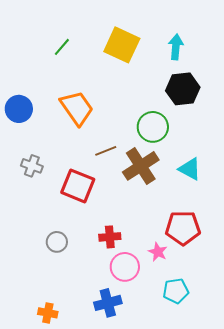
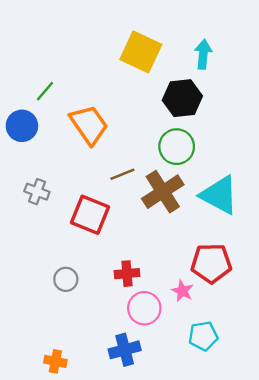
green line: (62, 47) -> (45, 91), moved
black hexagon: (183, 89) -> (182, 98), moved
cyan triangle: (190, 169) -> (219, 195), size x1.5

